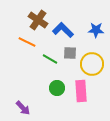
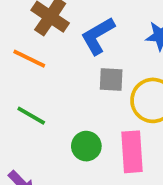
blue L-shape: (63, 30) -> (98, 36), turned -75
green line: (50, 59) -> (31, 116), moved

